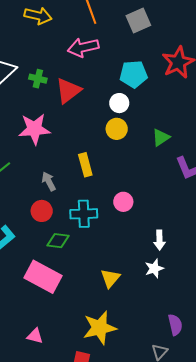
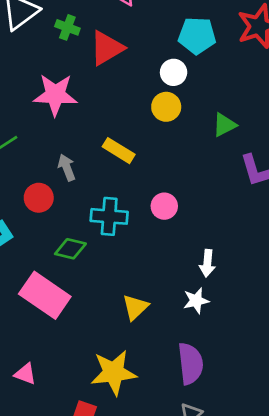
yellow rectangle: (85, 165) -> (119, 151), turned -50
red circle: (42, 211) -> (39, 198), moved
purple semicircle: (175, 325) -> (190, 364), moved, size x1.4

